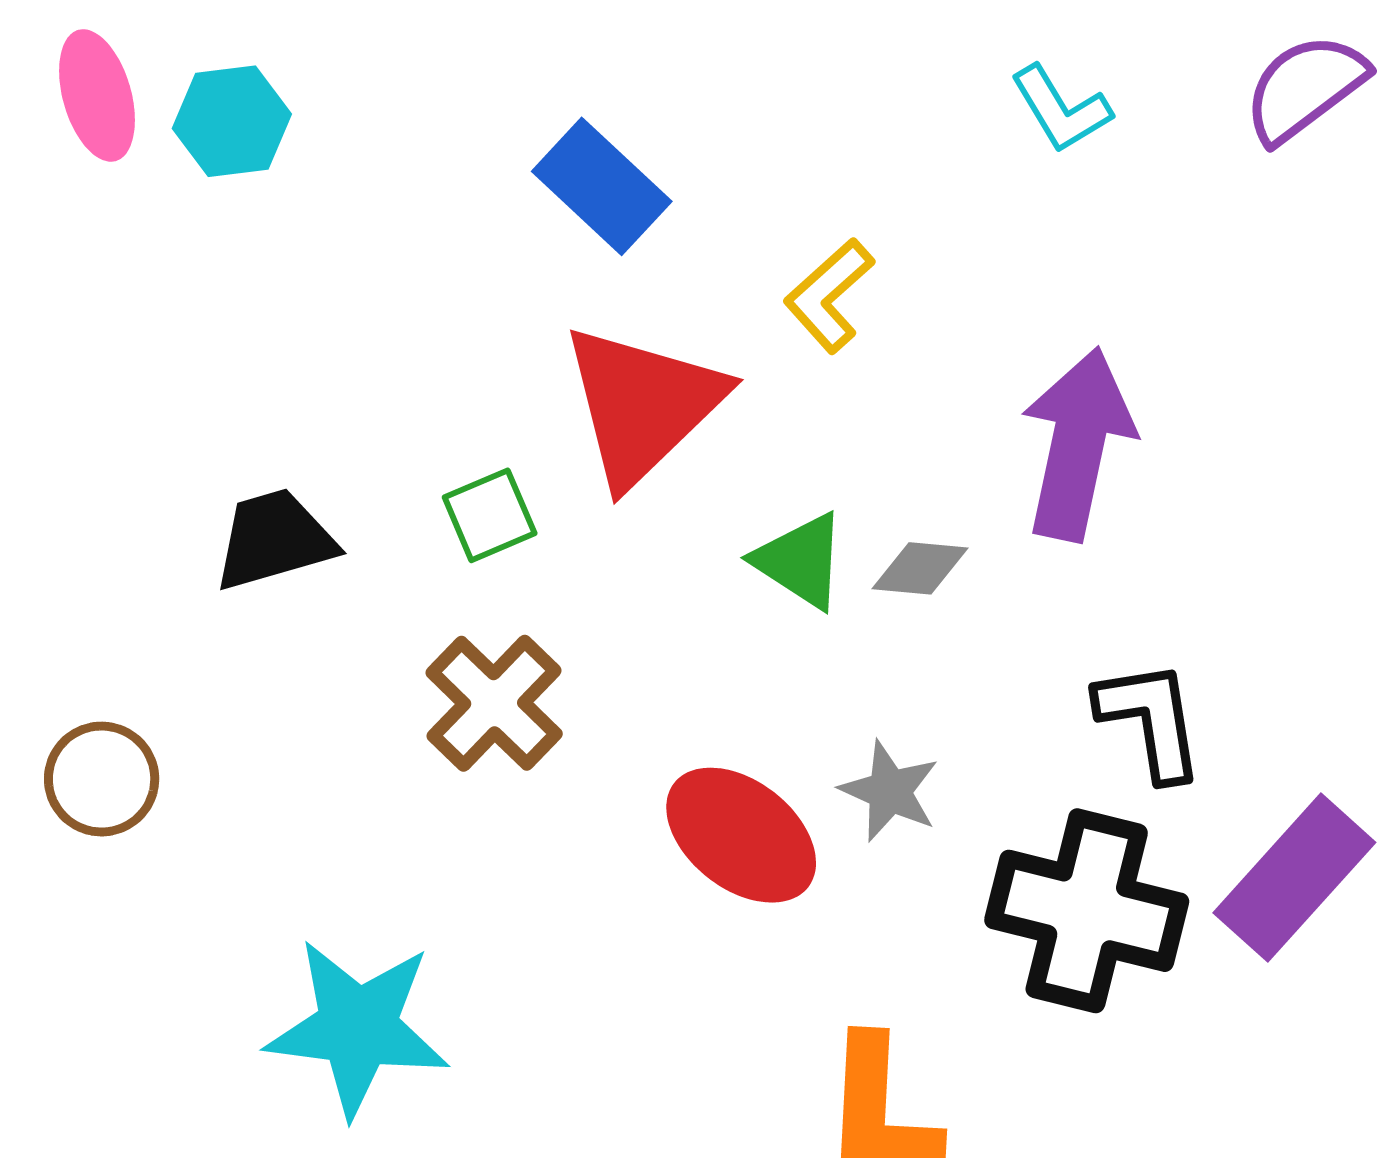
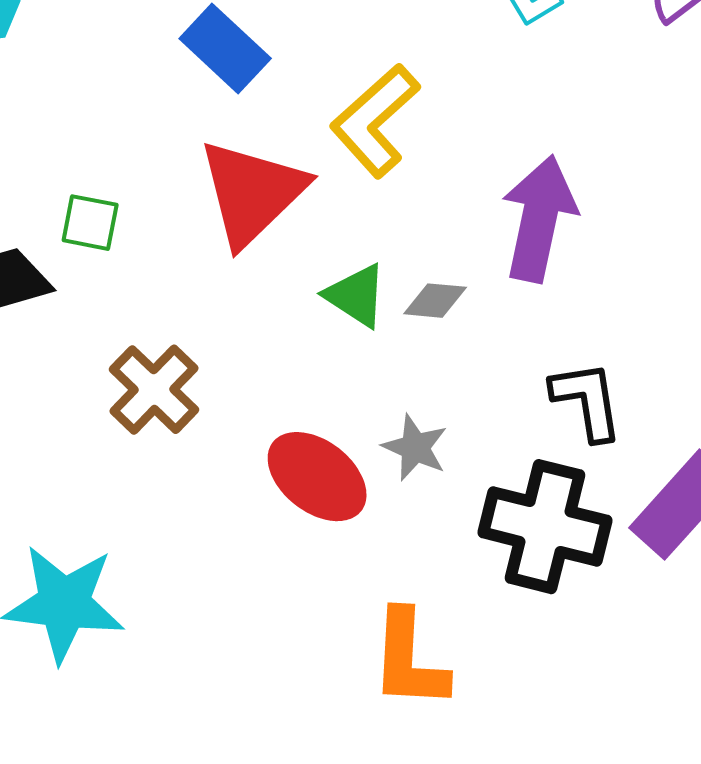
yellow L-shape: (829, 296) -> (375, 121), size x1.5
green square: (490, 515) -> (90, 223), moved, turned 34

